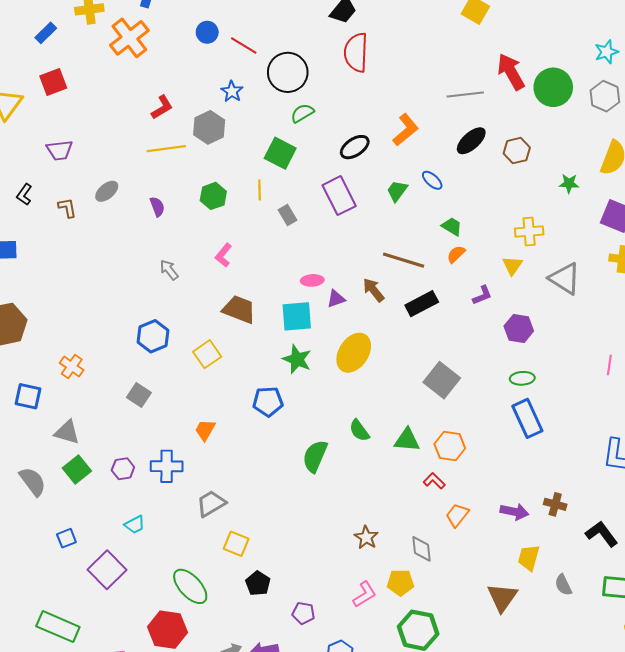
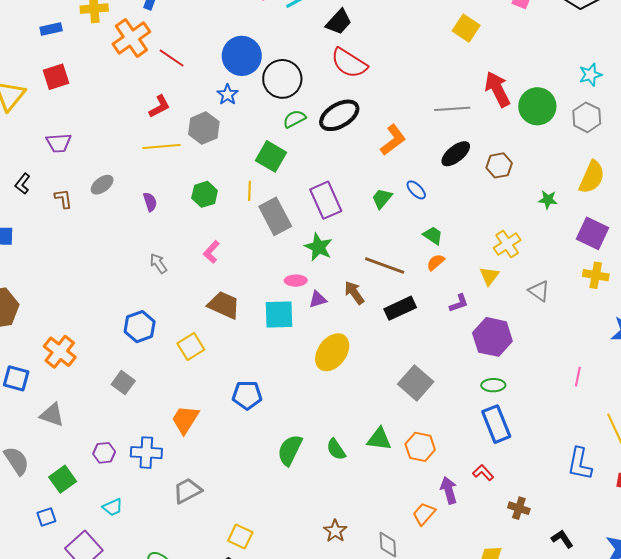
blue circle: (207, 32) -> (242, 56), moved, size x1.8
blue rectangle: (46, 33) -> (51, 29), turned 30
red line: (244, 46) -> (172, 58), moved
red semicircle: (356, 52) -> (349, 63), turned -63
black ellipse: (355, 147) -> (339, 115), moved, size x1.4
gray rectangle: (288, 215) -> (275, 216), size x1.8
yellow cross: (529, 231) -> (507, 244), turned -32
gray triangle: (565, 278) -> (539, 291), size x0.7
purple hexagon: (519, 328) -> (492, 337), size x1.4
green star: (297, 359) -> (318, 247), moved
orange cross: (72, 367) -> (60, 352), size x1.4
orange trapezoid: (205, 430) -> (185, 419), size x1.4
green semicircle: (359, 430) -> (336, 449), moved
green square: (77, 470) -> (63, 479), moved
red L-shape: (434, 481) -> (483, 473), moved
purple arrow: (514, 512) -> (449, 490), moved, turned -120
black L-shape: (602, 534) -> (562, 539), size x0.7
yellow square: (236, 544) -> (240, 536), moved

